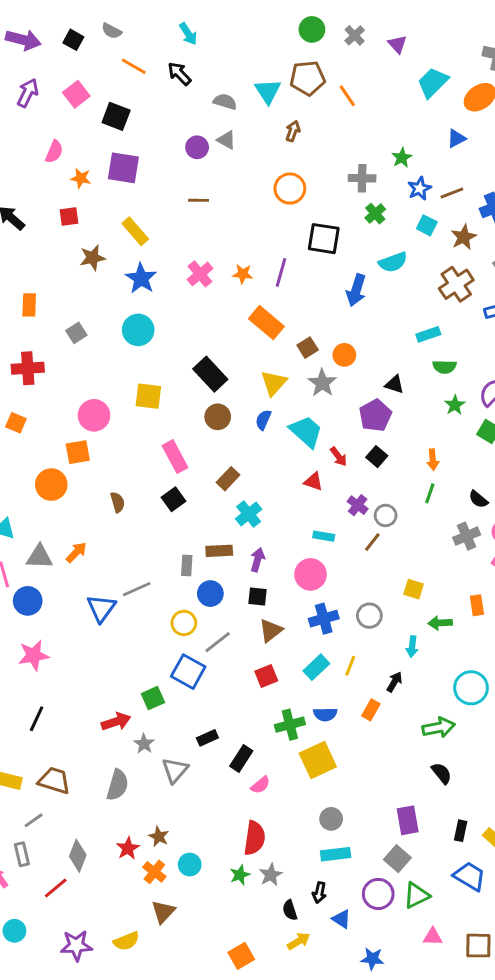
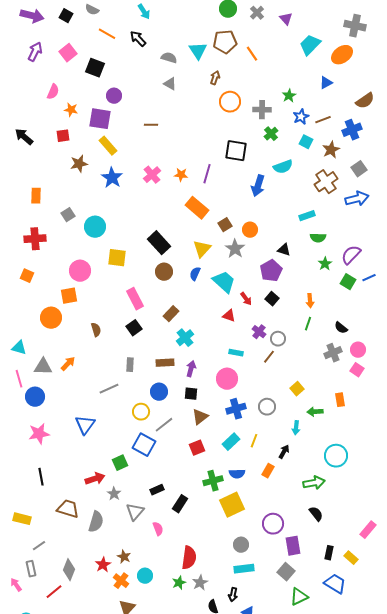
purple circle: (197, 147) -> (114, 96), moved
purple square: (123, 168) -> (100, 119), moved
orange circle: (290, 189) -> (230, 102), moved
cyan circle: (138, 330) -> (95, 227), moved
gray rectangle: (187, 566) -> (130, 365), moved
yellow square: (414, 589) -> (297, 389), turned 32
blue triangle: (101, 608) -> (85, 425), moved
black line: (37, 719) -> (41, 477), turned -36
brown trapezoid: (54, 781) -> (68, 509), moved
pink semicircle: (260, 785) -> (158, 529), moved, turned -72
purple circle: (378, 894) -> (273, 524), moved

